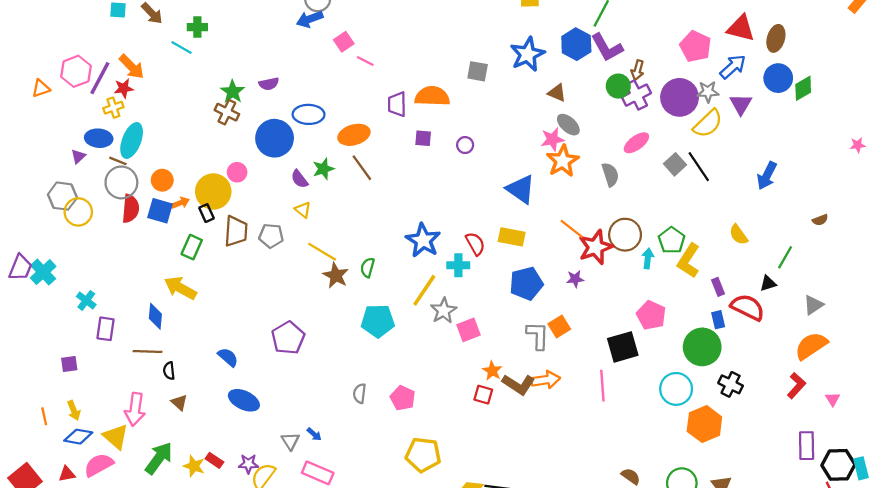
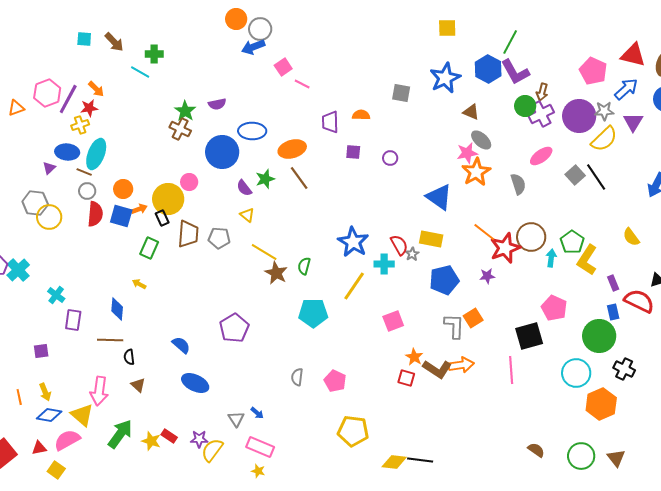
orange arrow: (132, 67) -> (96, 89), size x0.7
orange semicircle: (432, 96) -> (361, 115), size x0.6
gray circle: (121, 182) -> (87, 191), size x0.6
yellow arrow: (180, 288) -> (139, 284), size x0.5
gray star: (444, 311) -> (412, 254), moved, size x0.6

